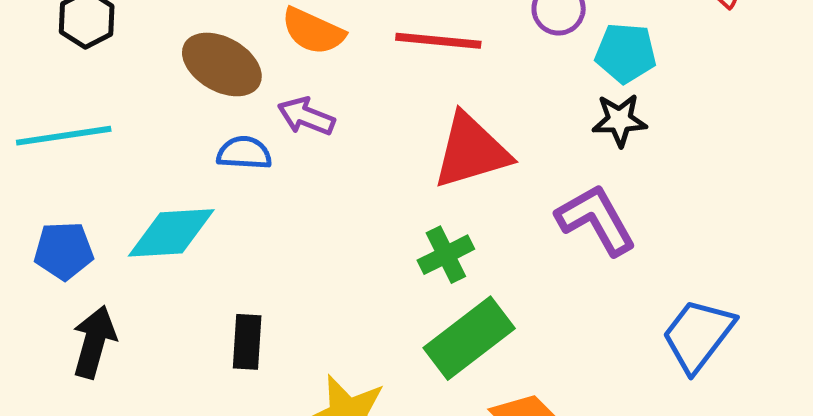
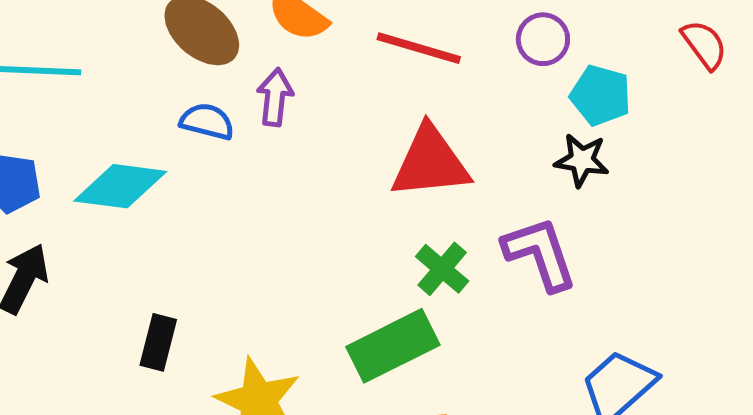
purple arrow: (306, 116) -> (275, 97), turned 64
green cross: (446, 255) -> (442, 269), moved, turned -34
black rectangle: (247, 342) -> (158, 342), moved

